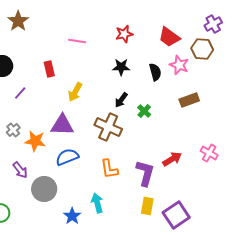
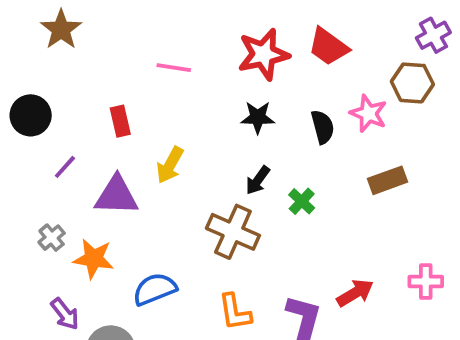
red star: (124, 34) -> (263, 54), size x1.5
red trapezoid: (169, 37) -> (328, 47), moved
purple triangle: (62, 125) -> (116, 196), moved
pink cross: (209, 153) -> (426, 281), turned -30

